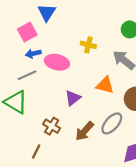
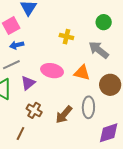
pink ellipse: (57, 62) -> (52, 71), moved
purple triangle: (73, 98) -> (28, 83), moved
gray ellipse: (112, 123) -> (88, 107), turned -40

